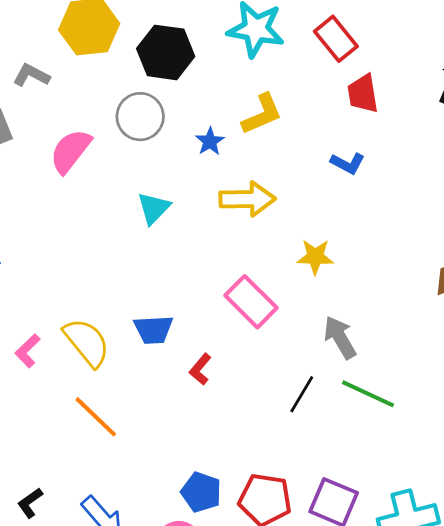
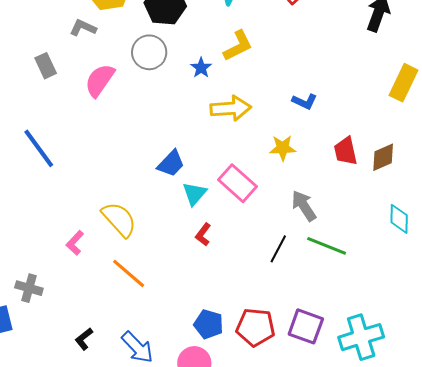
gray L-shape: (31, 75) -> (83, 28), moved
red trapezoid: (363, 94) -> (346, 151), moved
blue L-shape: (348, 163) -> (305, 102), moved
cyan triangle: (154, 208) -> (194, 194), moved
blue trapezoid: (153, 330) -> (171, 164), moved, turned -40
pink L-shape: (28, 351) -> (75, 243), moved

